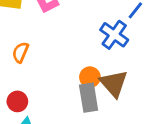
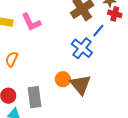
gray rectangle: (89, 98) -> (35, 97), moved

